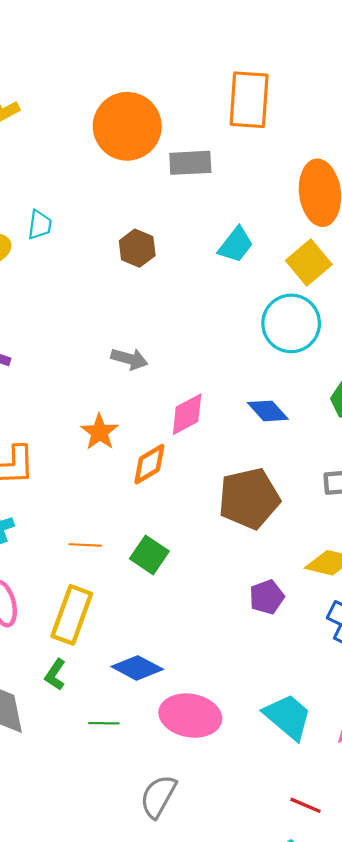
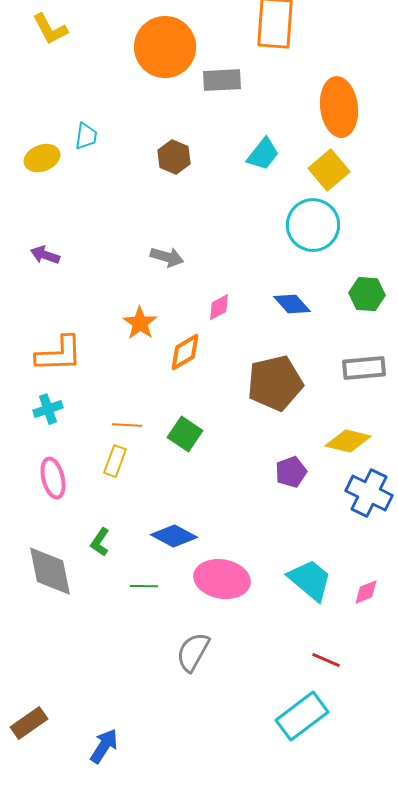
pink diamond: (187, 414) -> (219, 307), size x0.7
yellow rectangle: (72, 615) -> (115, 461), moved, size x0.6

